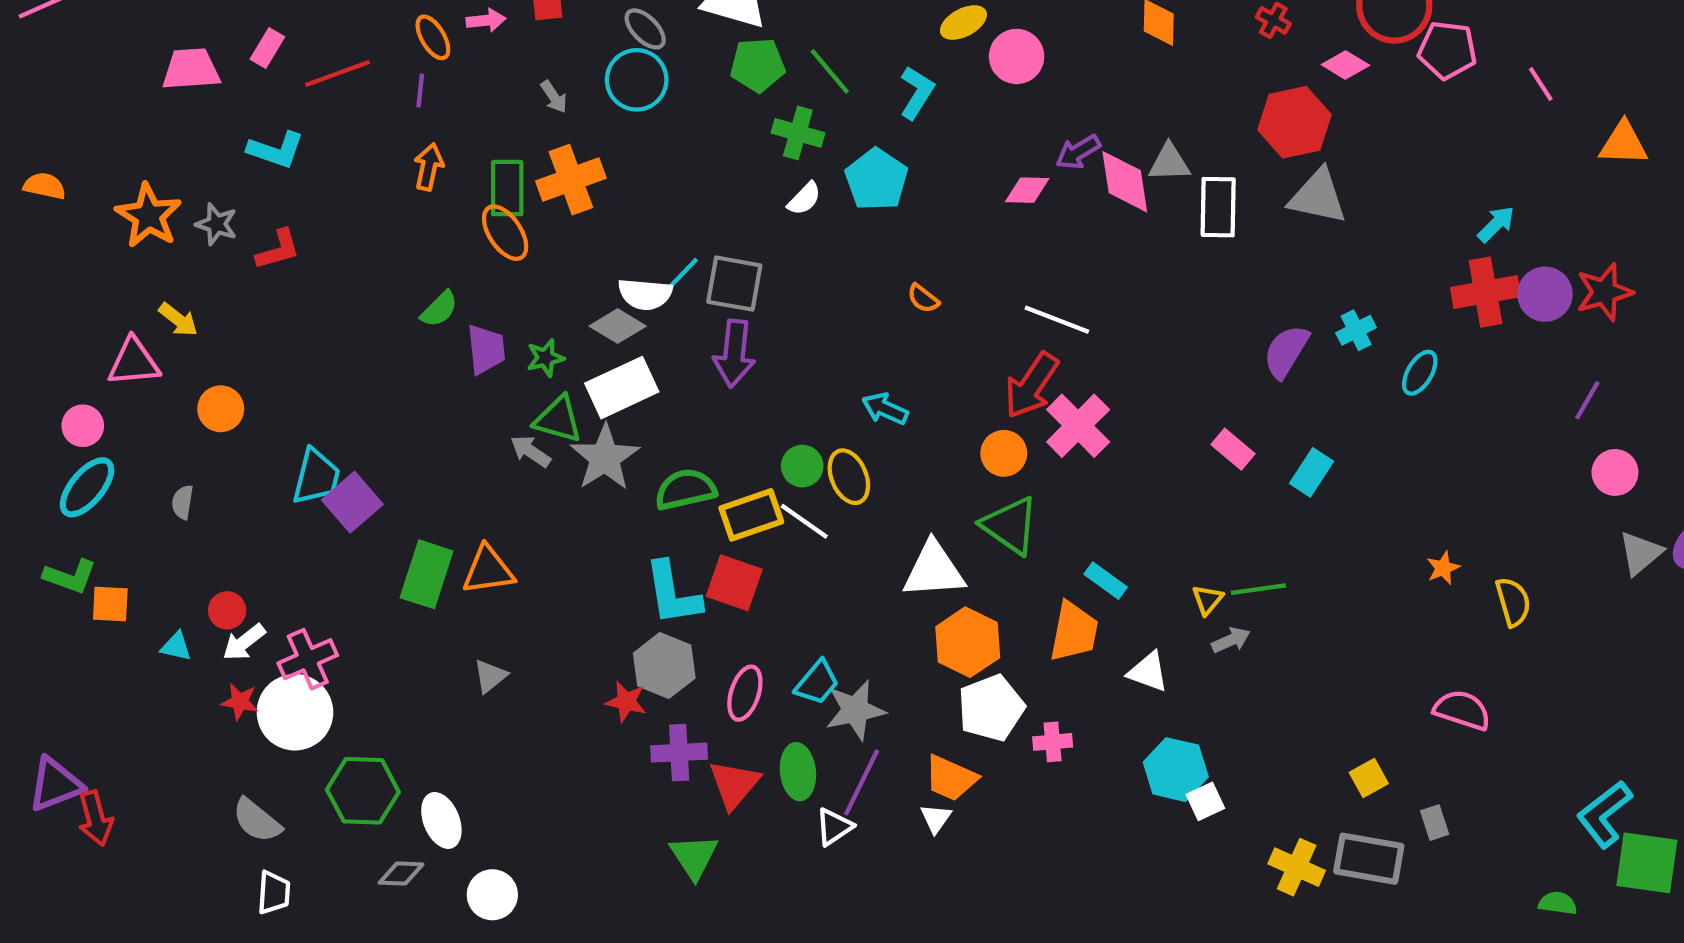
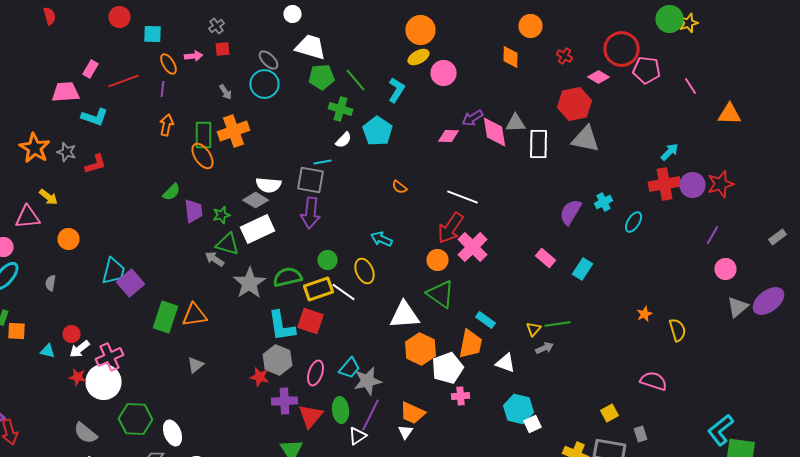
pink trapezoid: (191, 69) -> (66, 92), moved
cyan line: (683, 273) -> (322, 162), moved, turned 36
gray star: (605, 458) -> (250, 283), moved
green circle: (802, 466) -> (328, 260), moved
white pentagon: (991, 708) -> (448, 368), moved

